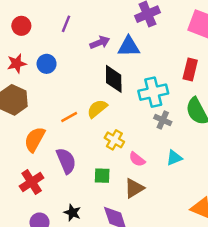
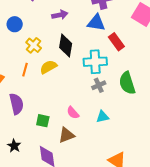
blue triangle: (129, 47) -> (96, 23), moved
red rectangle: (190, 69) -> (116, 42), moved, turned -60
orange line: (69, 117) -> (25, 70), turned -56
gray cross: (163, 120) -> (99, 85), turned 32
yellow cross: (114, 140) -> (34, 45), moved

